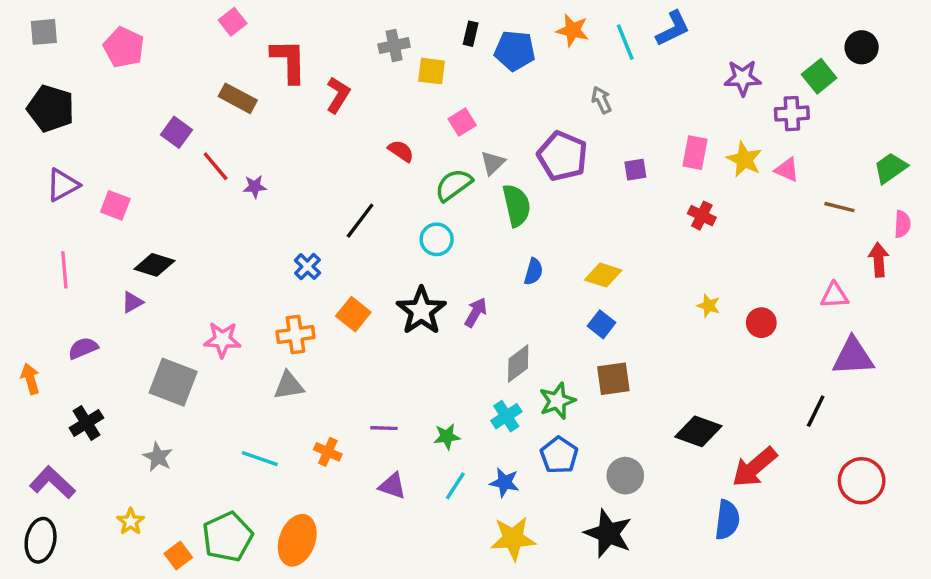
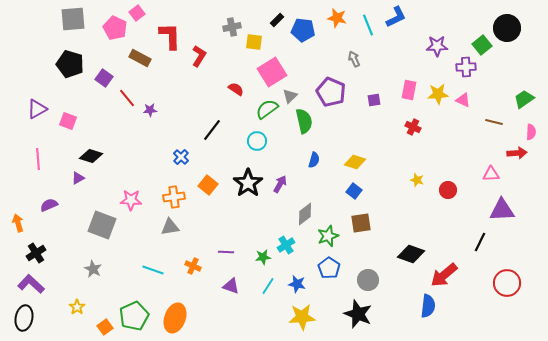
gray square: (44, 32) -> (73, 19), moved, size x1.5
black rectangle: (471, 34) -> (277, 20), turned 32
pink pentagon: (124, 47) -> (115, 28), moved
black circle: (862, 47) -> (507, 28), size x1.4
black pentagon: (51, 108) -> (70, 64), moved
pink square: (462, 122) -> (272, 72), size x1.8
yellow star: (744, 159) -> (438, 94), turned -30
red arrow: (879, 260) -> (517, 153), turned 90
cyan cross: (506, 416) -> (286, 245), moved
black cross: (86, 423) -> (36, 253), moved

